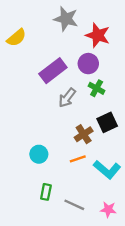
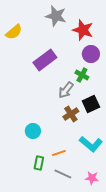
purple circle: (88, 64) -> (91, 54), moved
gray arrow: (67, 98) -> (66, 90), moved
orange line: (78, 159) -> (59, 153), moved

